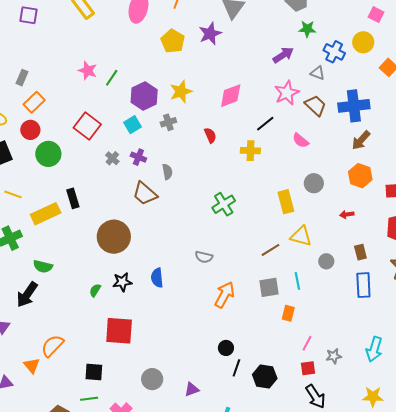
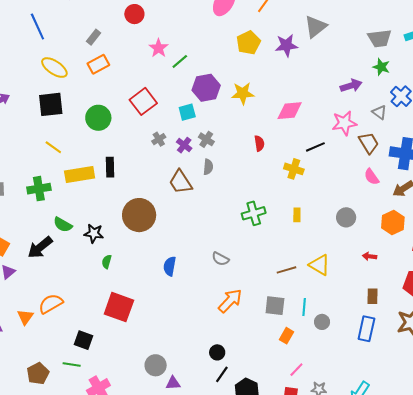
gray cross: (168, 122) -> (206, 139), moved, turned 35
red circle: (30, 130) -> (134, 14), moved
pink semicircle: (301, 141) -> (372, 177), moved
yellow rectangle: (286, 202) -> (297, 215), moved, size x0.6
gray circle: (326, 261) -> (322, 322), moved
black star: (122, 282) -> (94, 233), moved
green semicircle: (95, 290) -> (107, 262), turned -32
gray circle: (152, 379) -> (156, 365), moved

